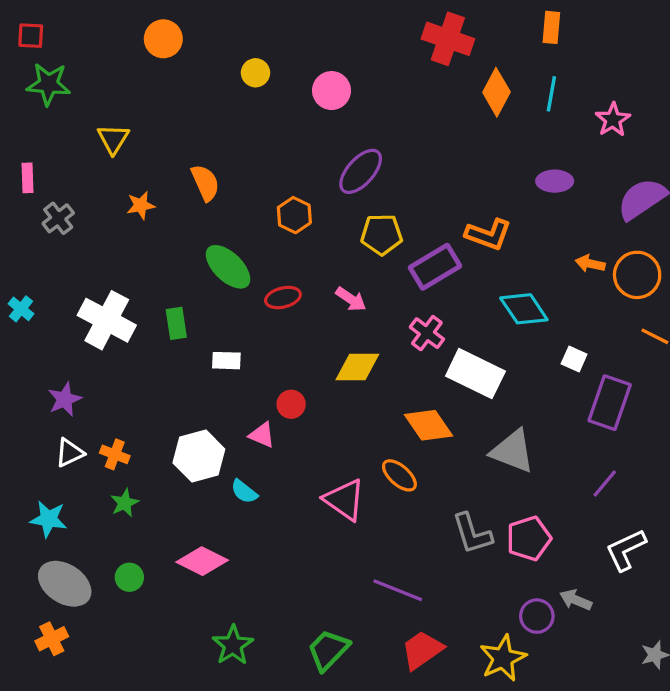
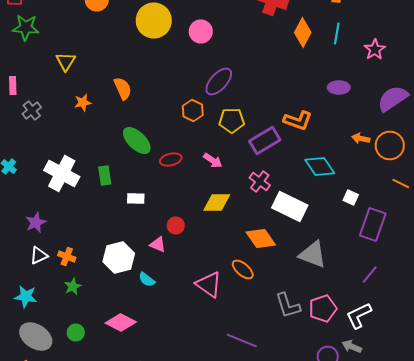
yellow circle: (255, 73) -> (154, 20), size x2.0
orange hexagon: (294, 215) -> (193, 110), moved
white L-shape: (626, 550) -> (359, 316), moved

